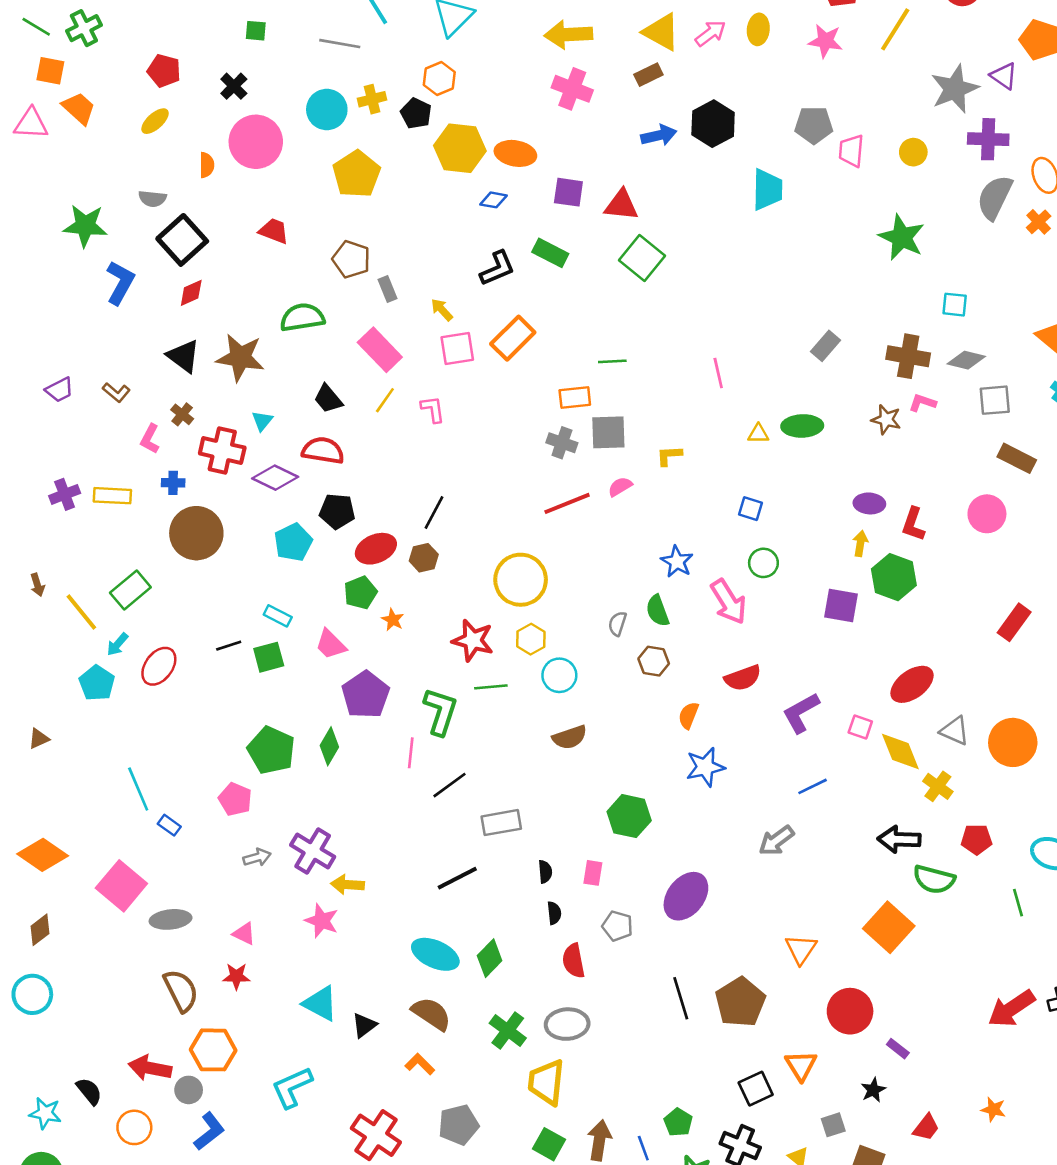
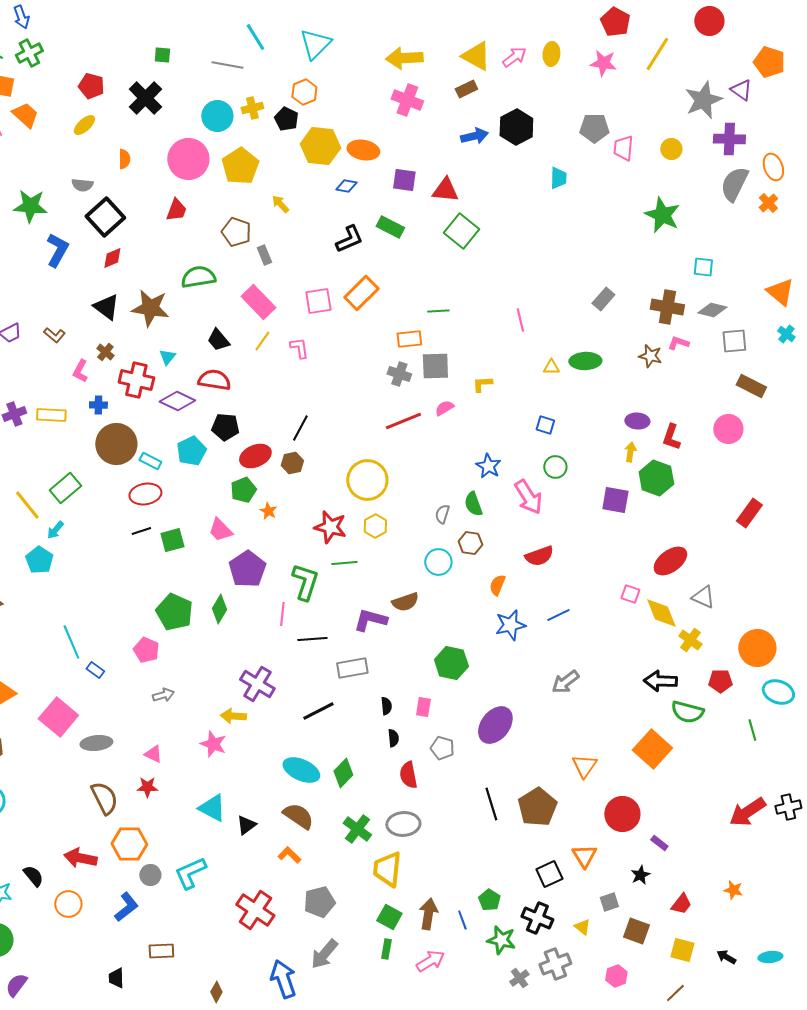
black cross: (234, 86) -> (145, 98), size x1.6
pink circle: (256, 142) -> (188, 159), moved
cyan trapezoid: (767, 190) -> (558, 178), size x0.7
red trapezoid: (274, 231) -> (176, 210), turned 90
yellow arrow: (442, 310) -> (280, 204), moved
cyan rectangle: (278, 616) -> (150, 461), moved
red ellipse: (159, 666) -> (145, 494), moved, turned 44
cyan circle: (559, 675) -> (438, 562), moved
purple L-shape: (801, 713) -> (370, 620), moved, turned 44
orange circle: (1013, 742) -> (757, 648), moved
black line: (450, 785) -> (312, 639), turned 32
blue line: (813, 786) -> (558, 615), moved
purple cross: (313, 851) -> (257, 684), moved
gray circle: (189, 1090) -> (150, 875), moved

